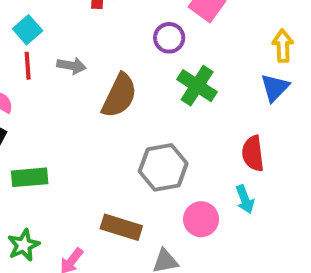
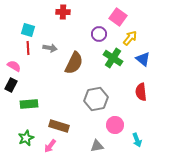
cyan square: (28, 30) -> (28, 30), turned -32
yellow arrow: (283, 46) -> (130, 38), moved, turned 42
blue triangle: (275, 88) -> (143, 59), moved, turned -35
cyan arrow: (245, 199) -> (137, 140), moved
brown rectangle: (121, 227) -> (59, 126), moved

